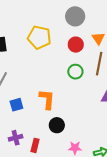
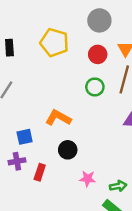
orange L-shape: (47, 99) -> (58, 118), turned -70
blue square: (16, 105) -> (25, 137), moved

